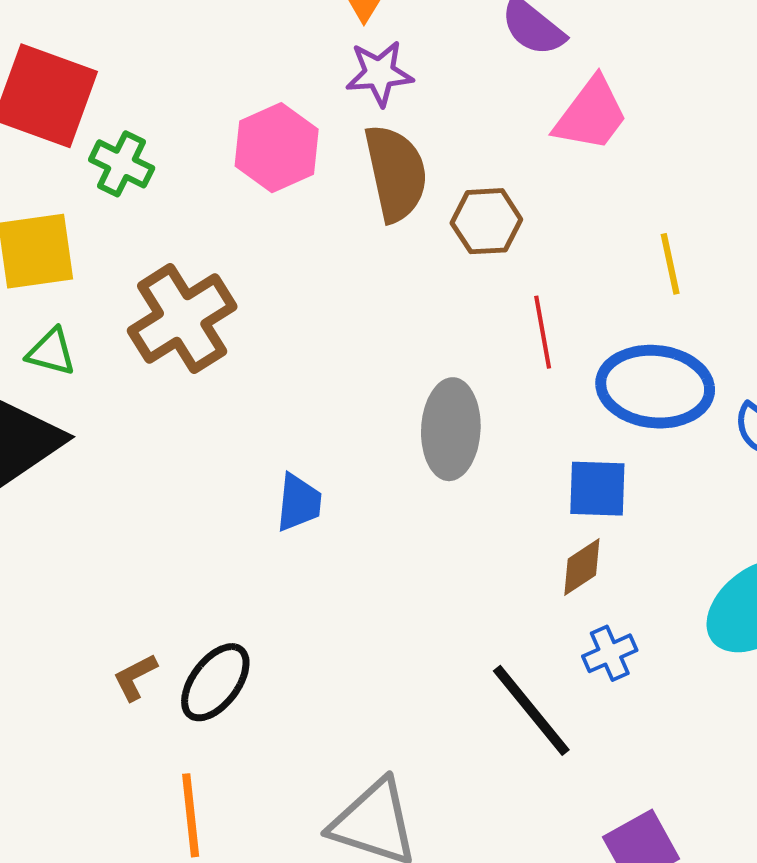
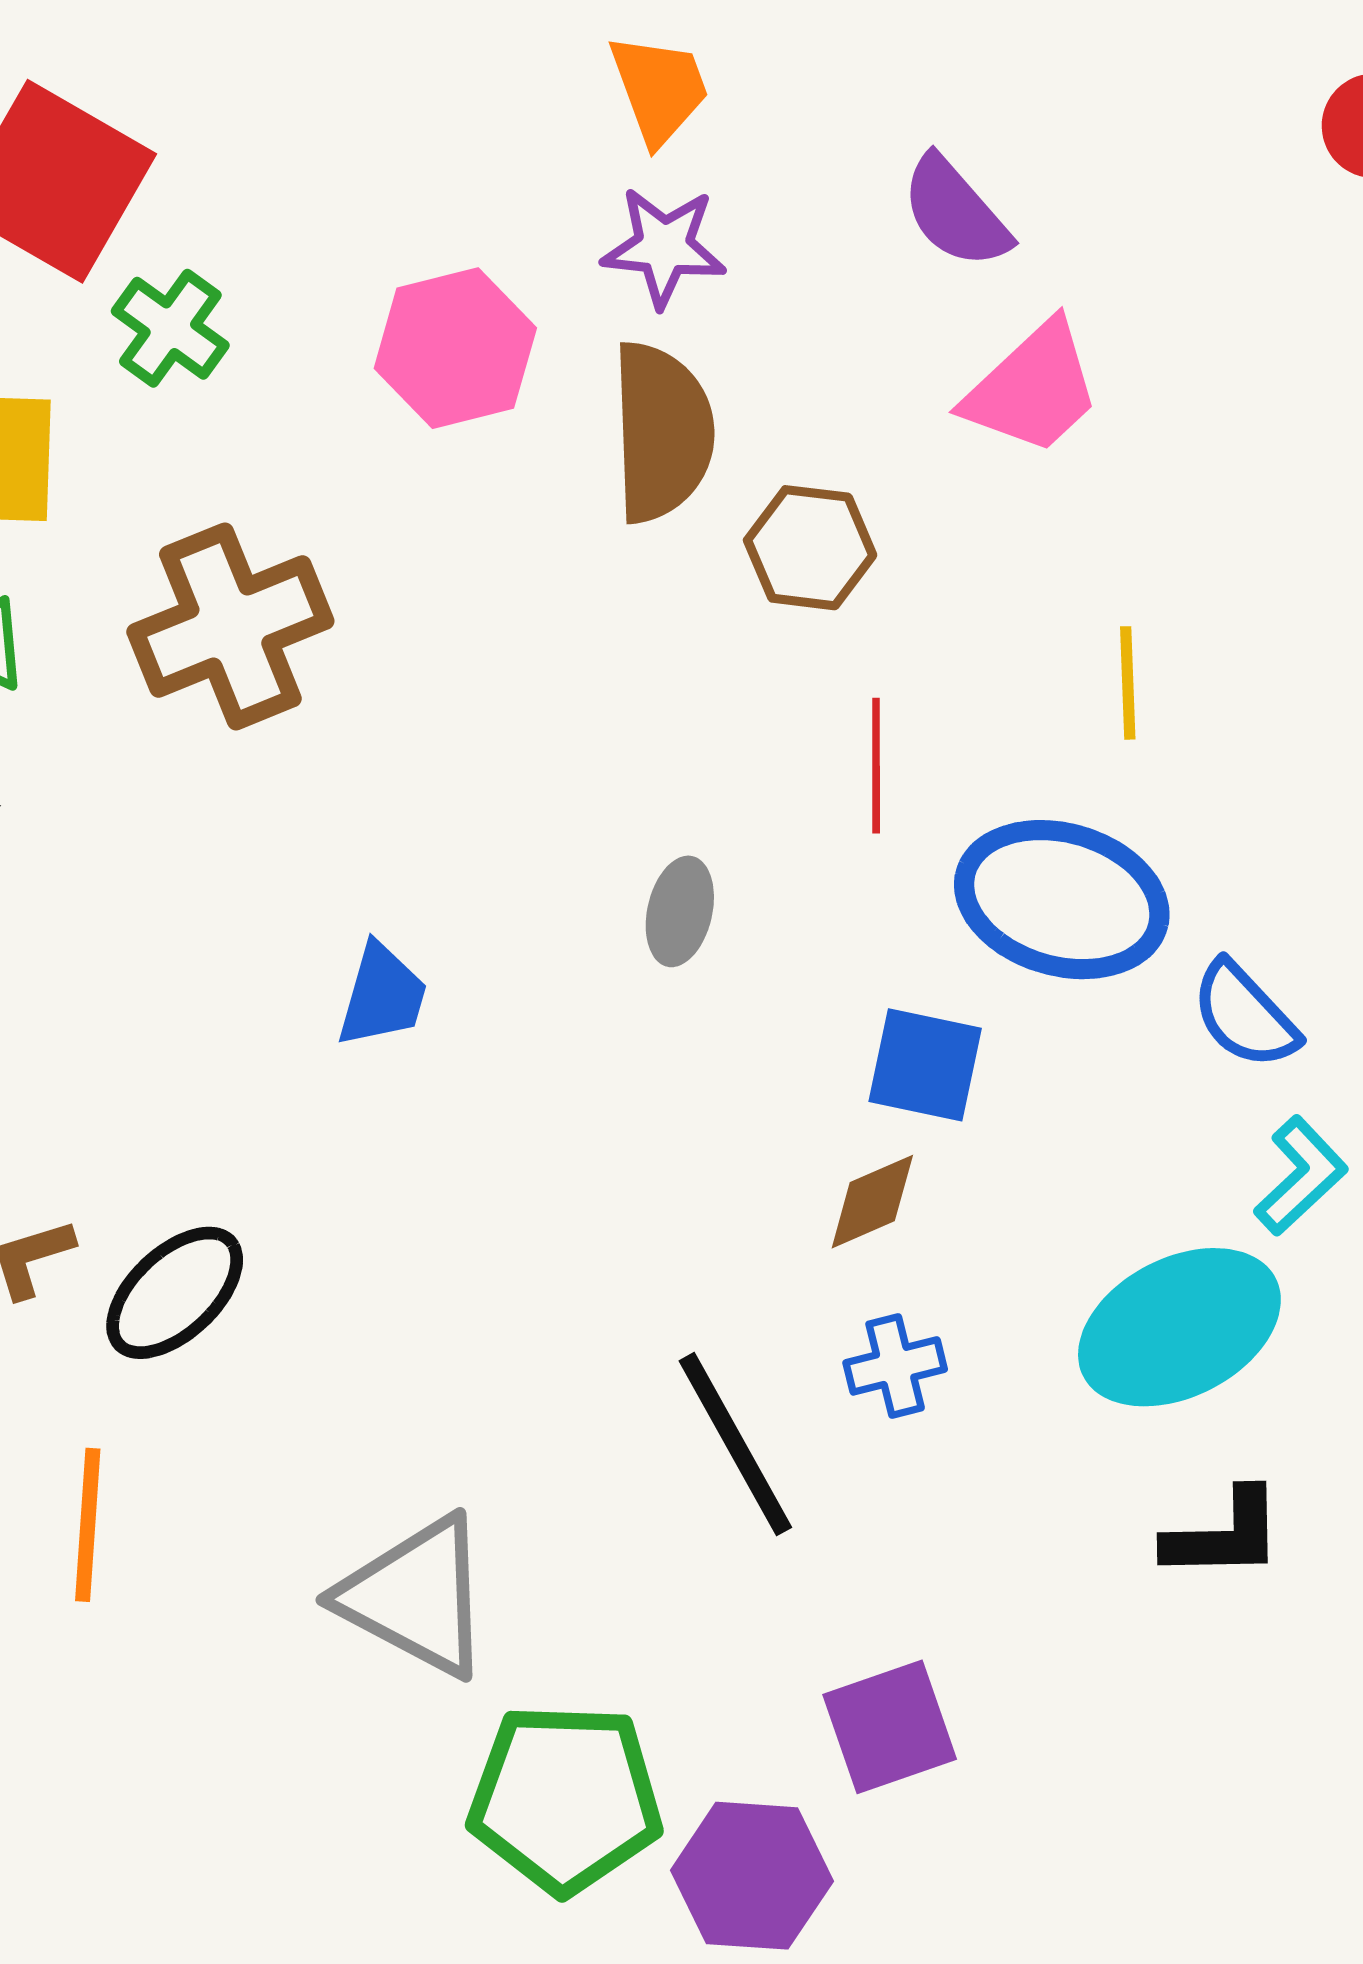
gray ellipse: (451, 429) -> (680, 911), size x0.6

